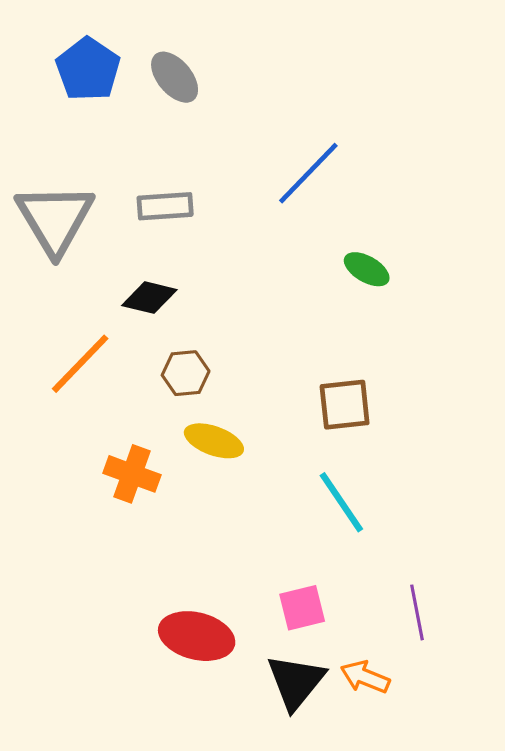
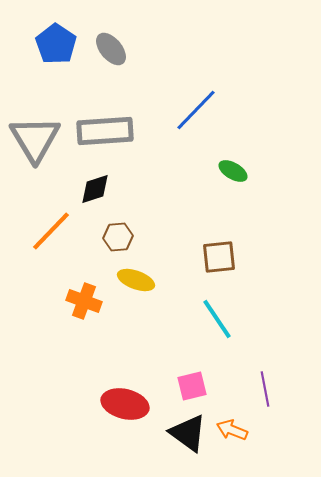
gray rectangle: (165, 206) -> (105, 131), size x1.6
black diamond: (149, 298) -> (95, 189), turned -32
black triangle: (296, 682) -> (188, 433), turned -33

